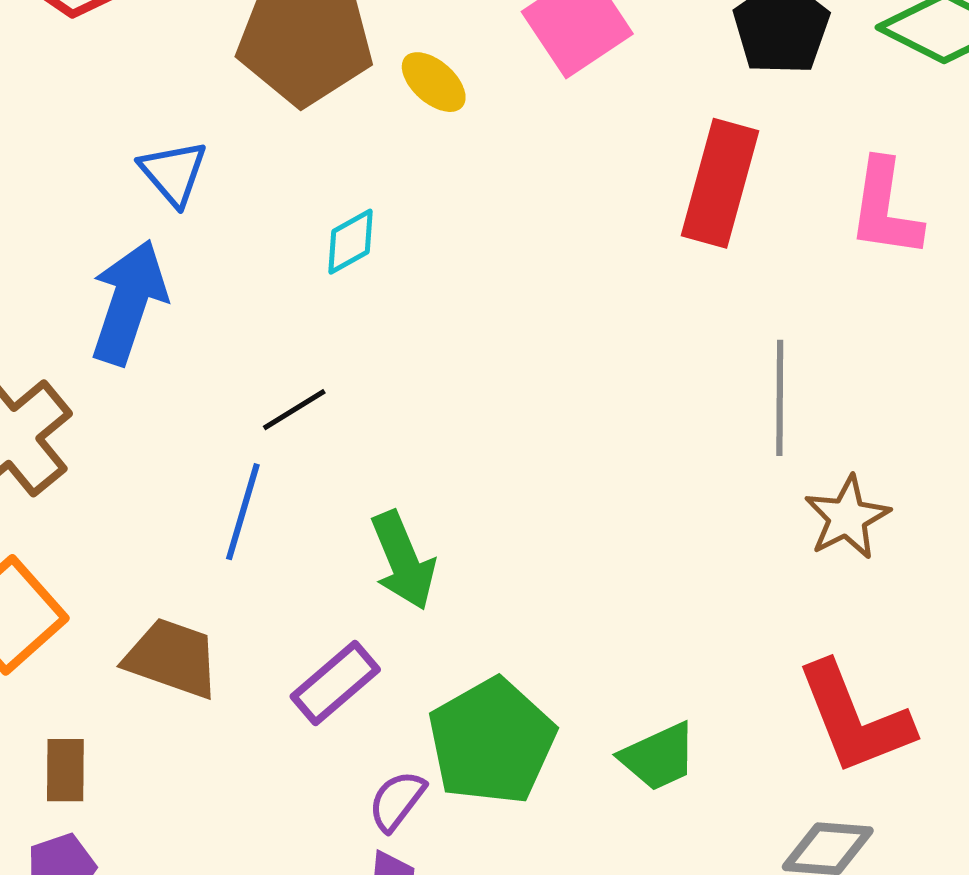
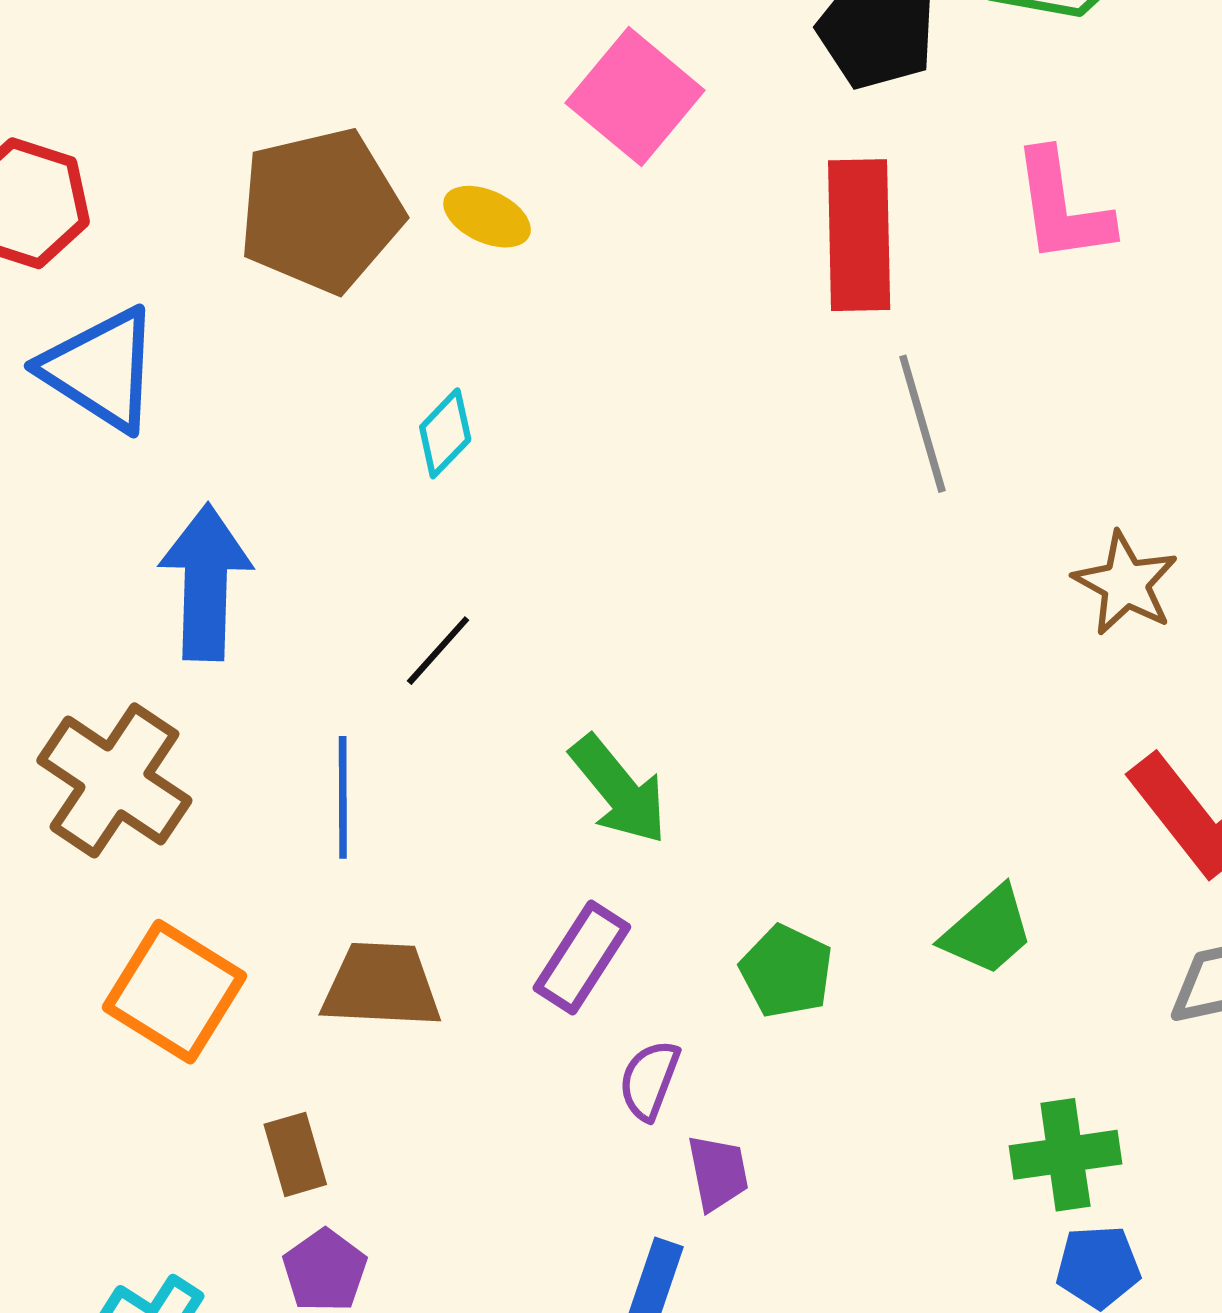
blue triangle: (173, 173) -> (101, 369), moved, size x1.5
gray line: (780, 398) -> (922, 424), moved
blue line: (243, 512) -> (343, 797), moved
green pentagon: (492, 741) -> (786, 971), size x0.6
purple semicircle: (397, 801) -> (649, 1080), moved

